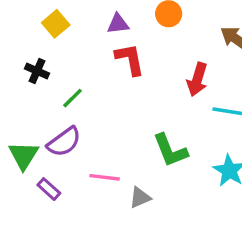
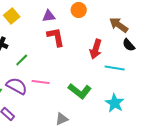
purple semicircle: (64, 142) -> (17, 86), turned -115
green L-shape: (170, 150) -> (80, 91), turned -30
pink line: (105, 177) -> (41, 82), moved

